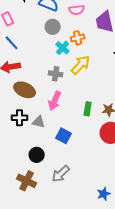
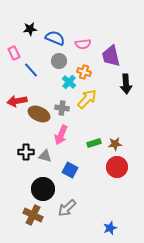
orange cross: (78, 38) -> (84, 72), turned 32
blue line: (12, 43) -> (31, 70), moved
brown ellipse: (25, 90) -> (39, 114), moved
green rectangle: (88, 109) -> (94, 143), turned 64
black circle: (37, 155) -> (43, 189), size x1.5

